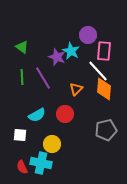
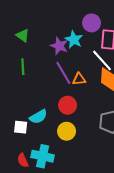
purple line: (43, 78) -> (63, 73), moved
orange triangle: (76, 89) -> (79, 79), turned 40
cyan semicircle: (37, 115) -> (38, 117), moved
yellow circle: (52, 144) -> (67, 131), moved

